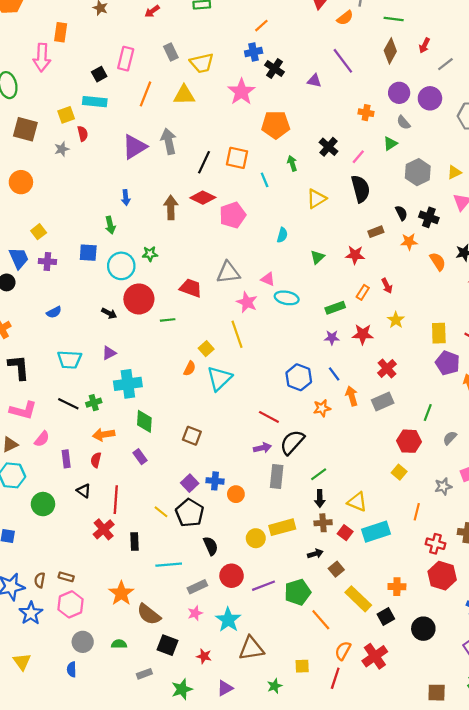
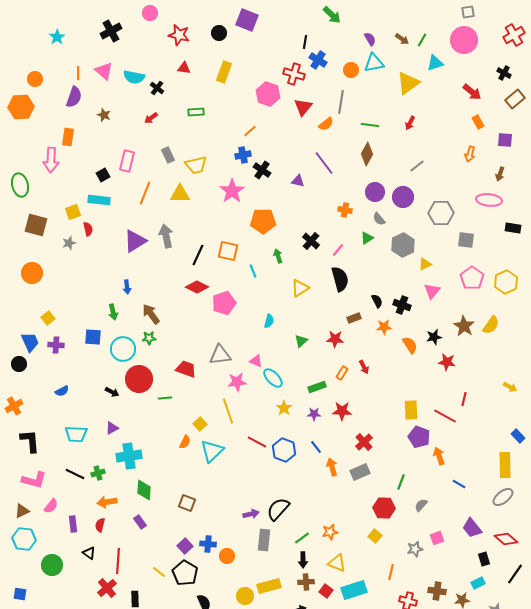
red arrow: (424, 45) -> (410, 123), moved
gray hexagon: (418, 172) -> (403, 245), moved
brown arrow: (171, 207) -> (151, 314), moved, turned -35
cyan ellipse: (287, 298) -> (273, 378), turned 35
pink star: (247, 302) -> (237, 382), turned -30
yellow star: (396, 320) -> (284, 408), moved
orange star: (322, 408) -> (330, 532), moved
red line: (269, 417) -> (257, 442), moved

